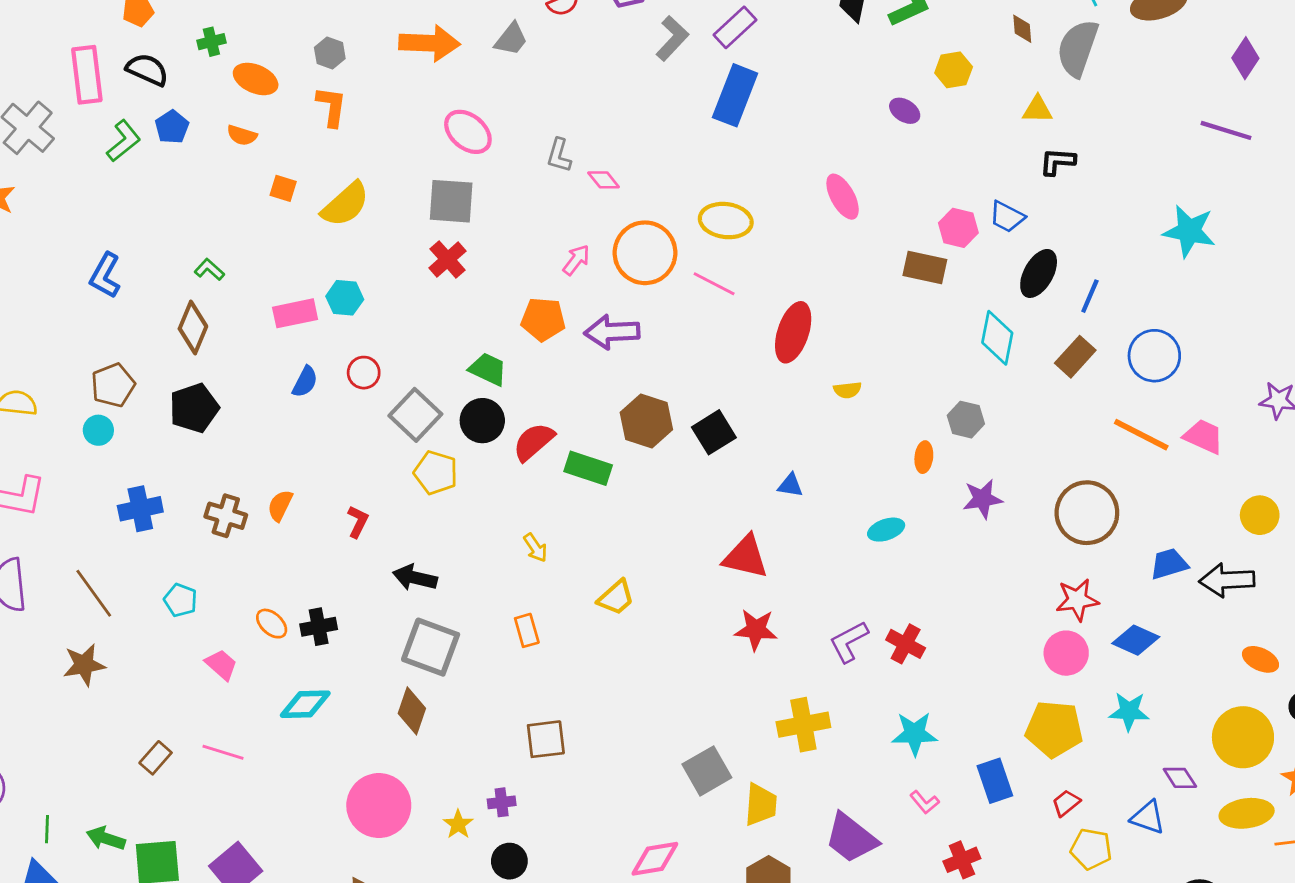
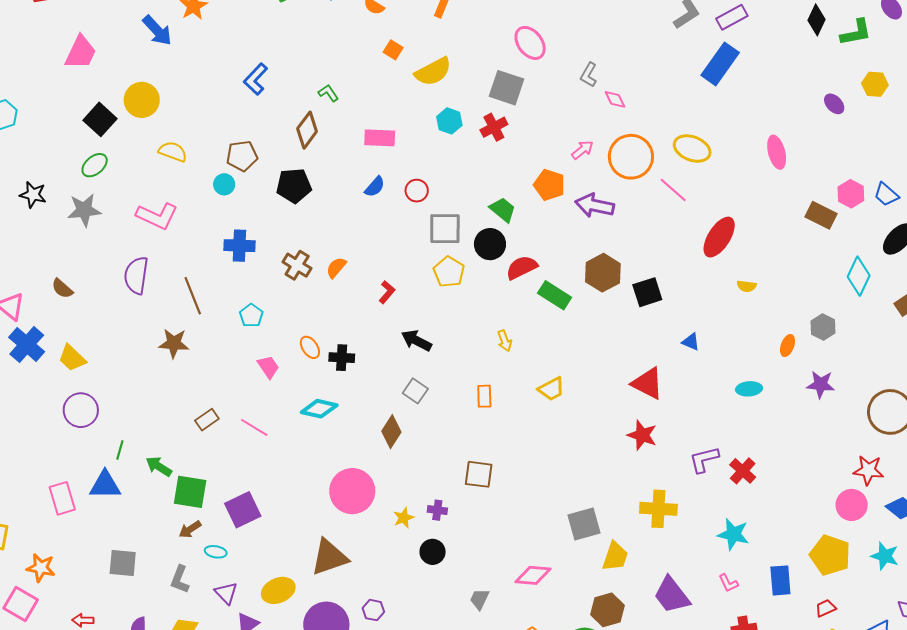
cyan hexagon: (345, 298) -> (449, 121), moved
gray square: (415, 415) -> (445, 229), turned 33
gray square: (431, 647) -> (415, 391), size x0.6

